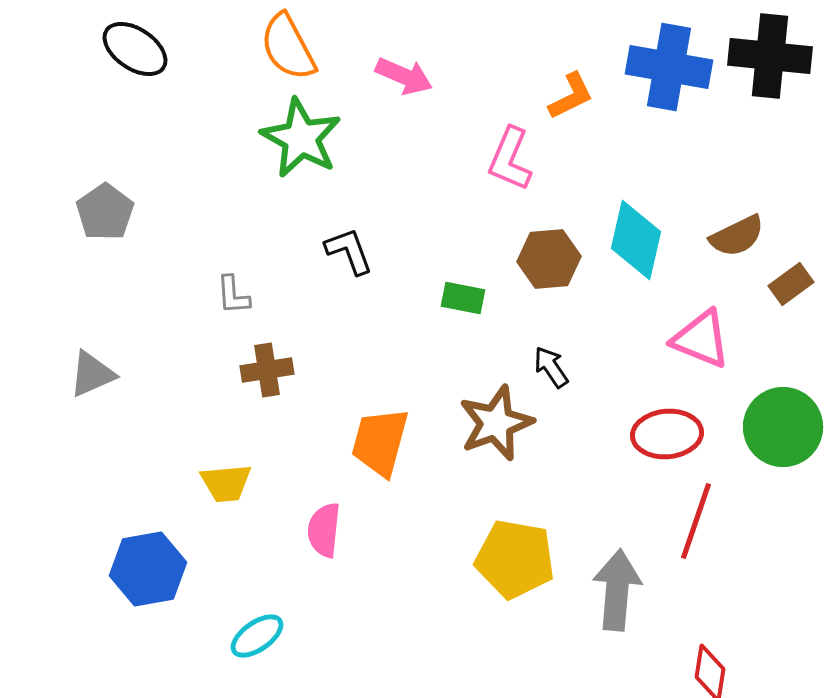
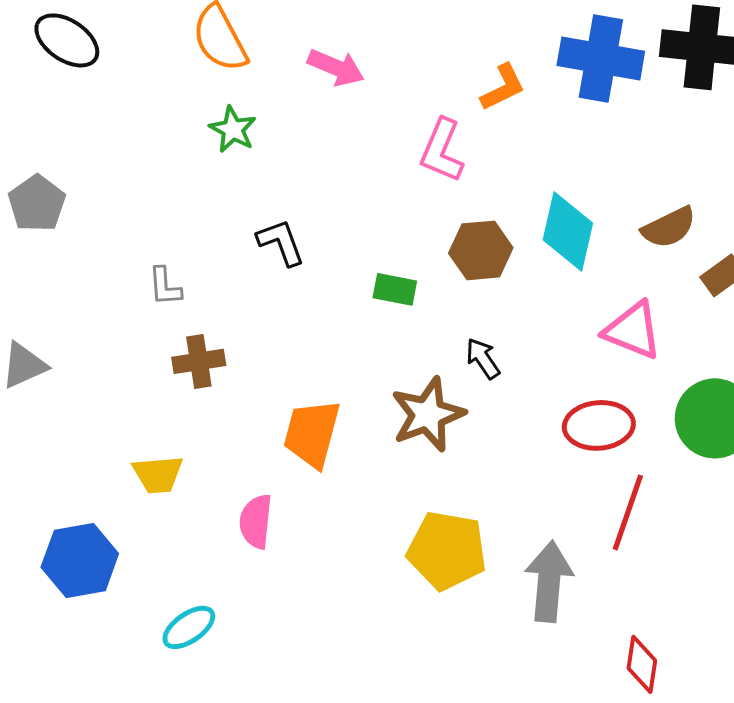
green star: (301, 138) -> (233, 129), size x0.6

